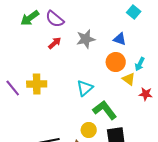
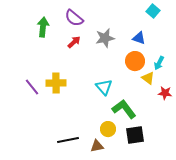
green arrow: (30, 18) -> (43, 27), moved, turned 132
cyan triangle: (85, 88) -> (104, 87), turned -30

